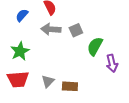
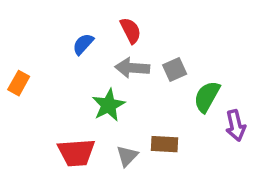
green star: (20, 51) -> (109, 105), moved
brown rectangle: (70, 86) -> (164, 144), moved

